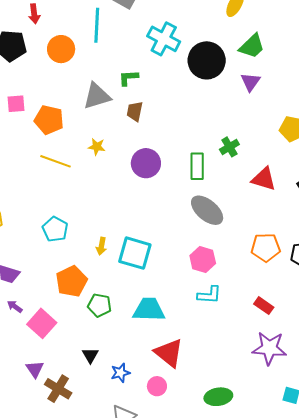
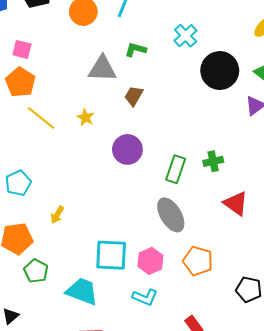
cyan cross: (164, 39) -> (186, 36), size x0.7
green L-shape: (128, 78) -> (136, 50), moved
orange pentagon: (49, 120) -> (20, 82), moved
orange pentagon: (266, 248) -> (198, 261), moved
cyan square: (135, 253) -> (111, 255), moved, turned -32

